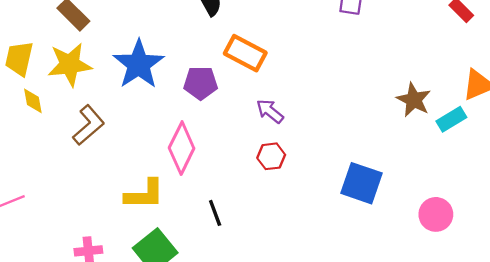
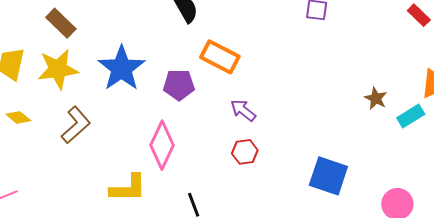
brown star: (414, 100) -> (376, 98), size x0.7
yellow diamond: (33, 101) -> (18, 117), moved, turned -40

